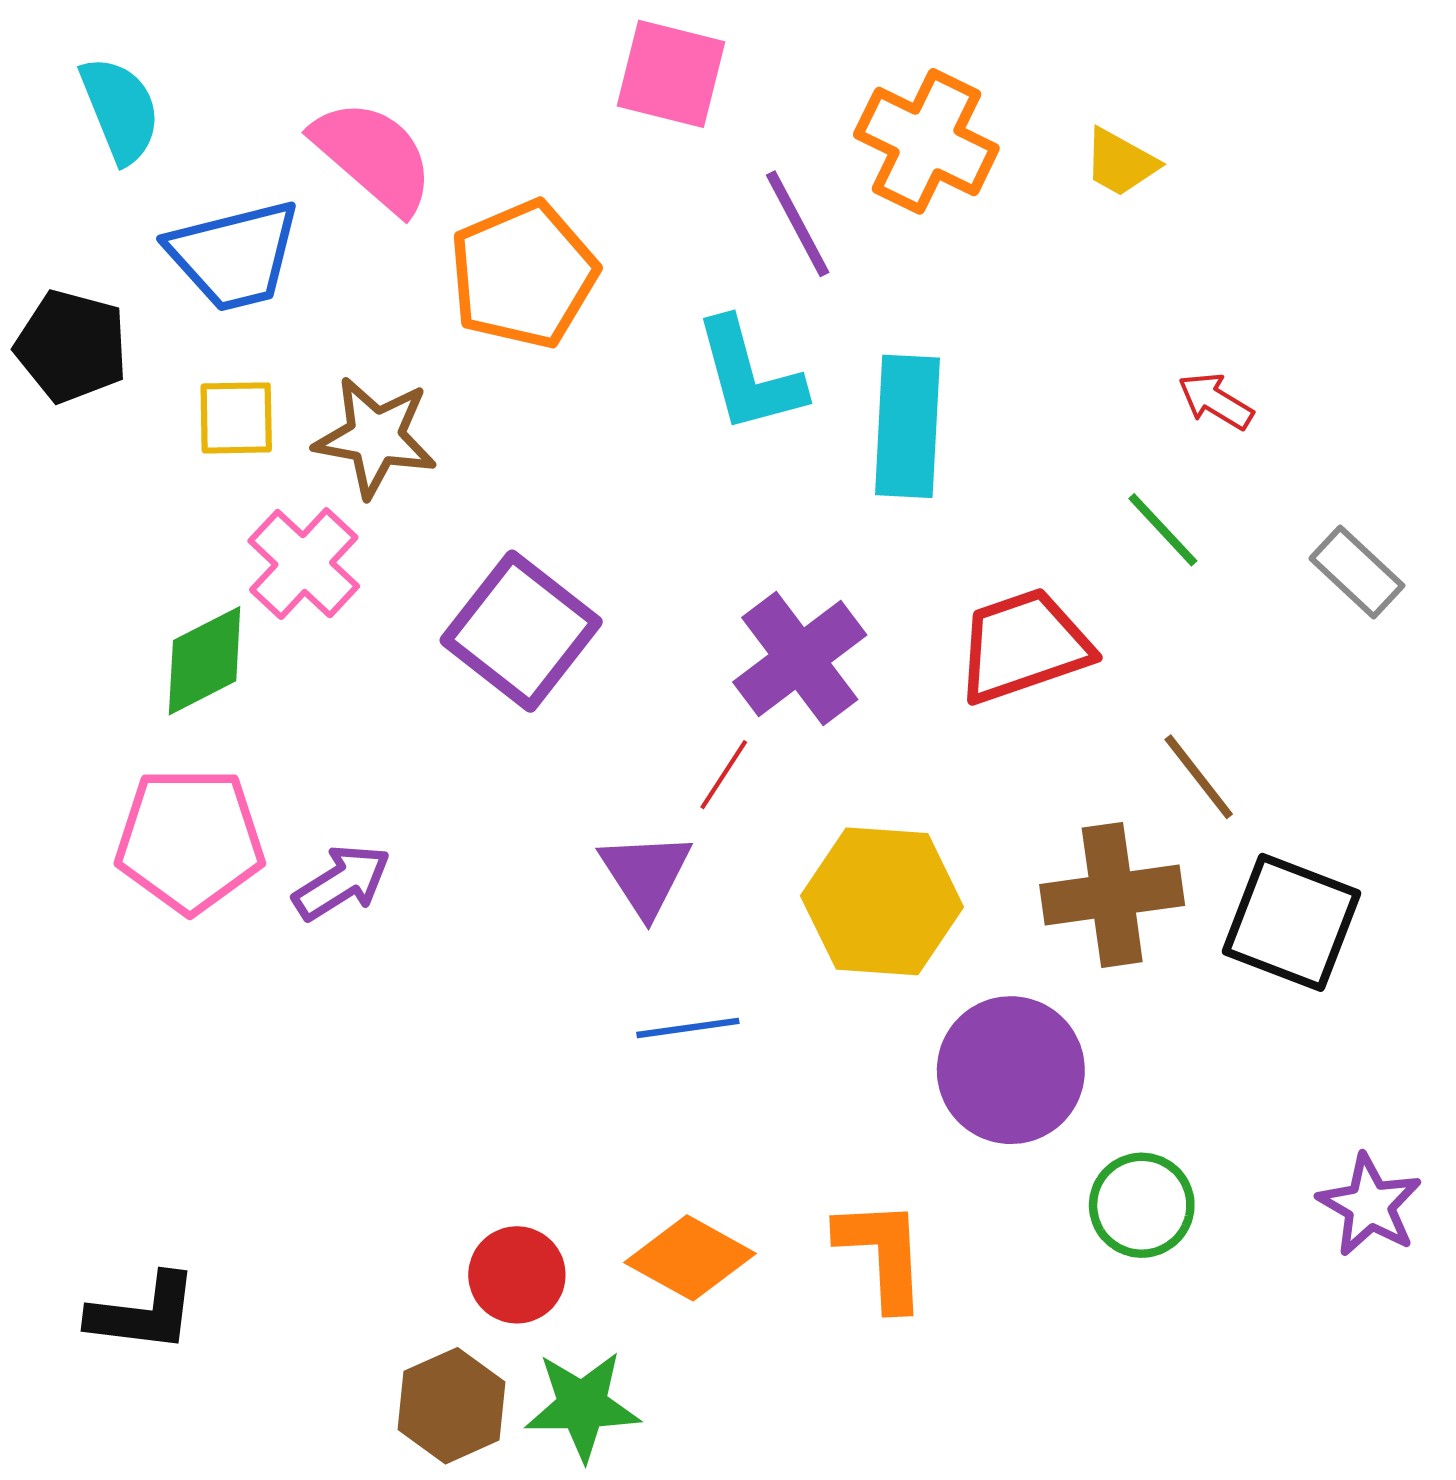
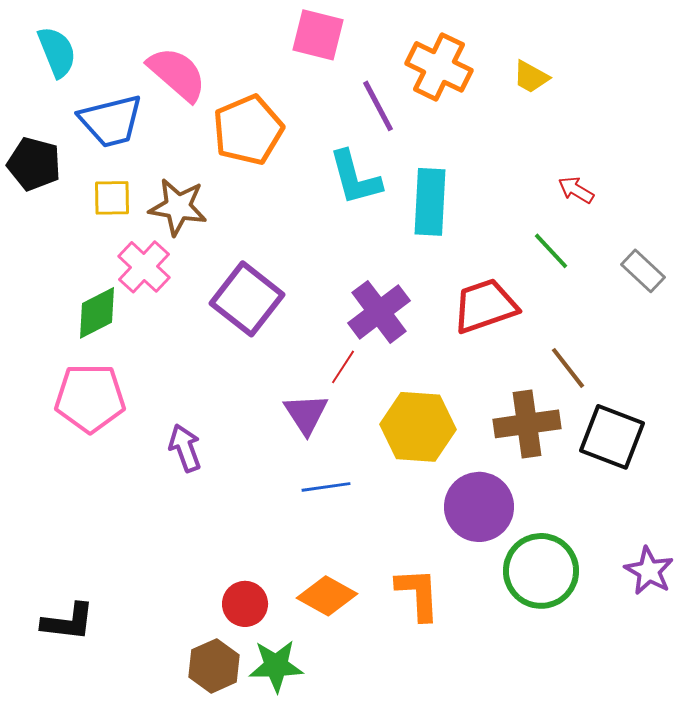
purple arrow: (342, 882) -> (185, 448), moved, turned -78
green circle: (1142, 1205) -> (541, 571), size x1.5

